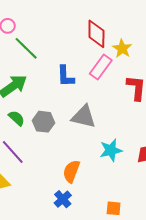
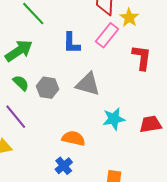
orange semicircle: (71, 171) -> (73, 138), turned 80

